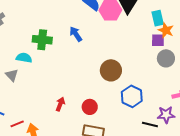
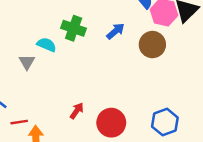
blue arrow: (76, 34) -> (116, 31), turned 70
brown circle: (111, 70) -> (152, 45), moved
red circle: (90, 107) -> (111, 123), size x1.5

